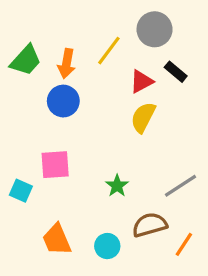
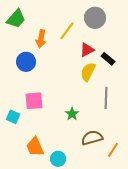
green trapezoid: (26, 60) -> (16, 19), moved
black rectangle: (176, 72) -> (108, 59), moved
blue circle: (63, 101) -> (26, 62), moved
gray line: (181, 186) -> (106, 98), moved, turned -55
cyan circle: (107, 246) -> (58, 159), moved

